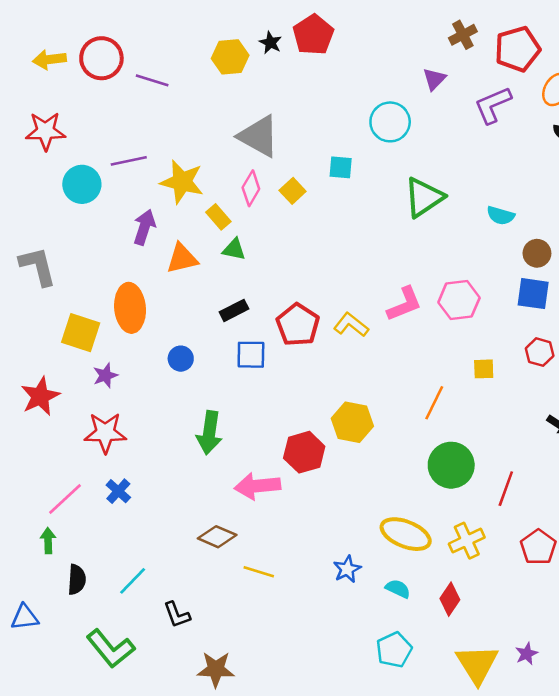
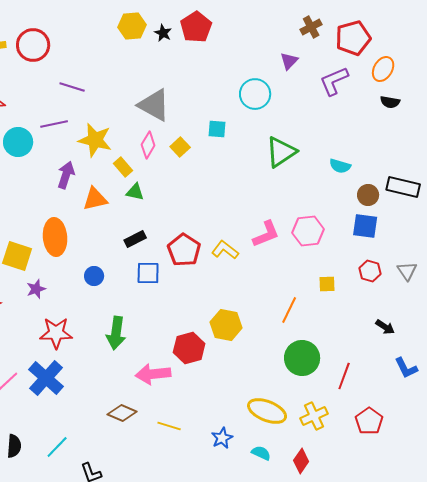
yellow hexagon: (230, 57) -> (132, 26), moved
purple line: (152, 80) -> (72, 87), moved
red star: (105, 433) -> (56, 333), moved
blue cross: (118, 491) -> (46, 378), size x1.8
yellow line: (259, 572) -> (169, 426), moved

